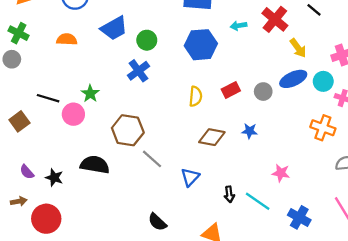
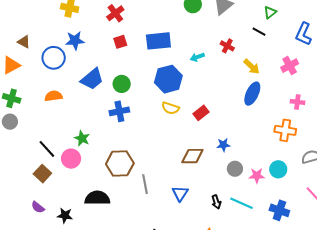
red cross: (275, 19) -> (227, 46), size x0.6
blue cross: (138, 71) -> (119, 111), turned 36
blue ellipse: (293, 79) -> (252, 94), turned -30
cyan circle: (323, 81) -> (278, 169), moved
gray circle: (263, 92) -> (235, 169), moved
yellow semicircle: (196, 96) -> (170, 108), moved, turned 114
black line: (48, 98) -> (47, 149), turned 42
brown square: (19, 121) -> (42, 174), moved
gray line: (152, 159) -> (145, 184), turned 48
purple semicircle: (27, 172) -> (38, 207), moved

